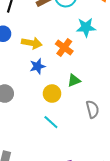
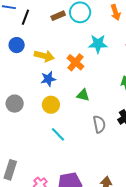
green triangle: (74, 81) -> (83, 95), turned 32
yellow circle: (52, 94) -> (51, 105), moved

